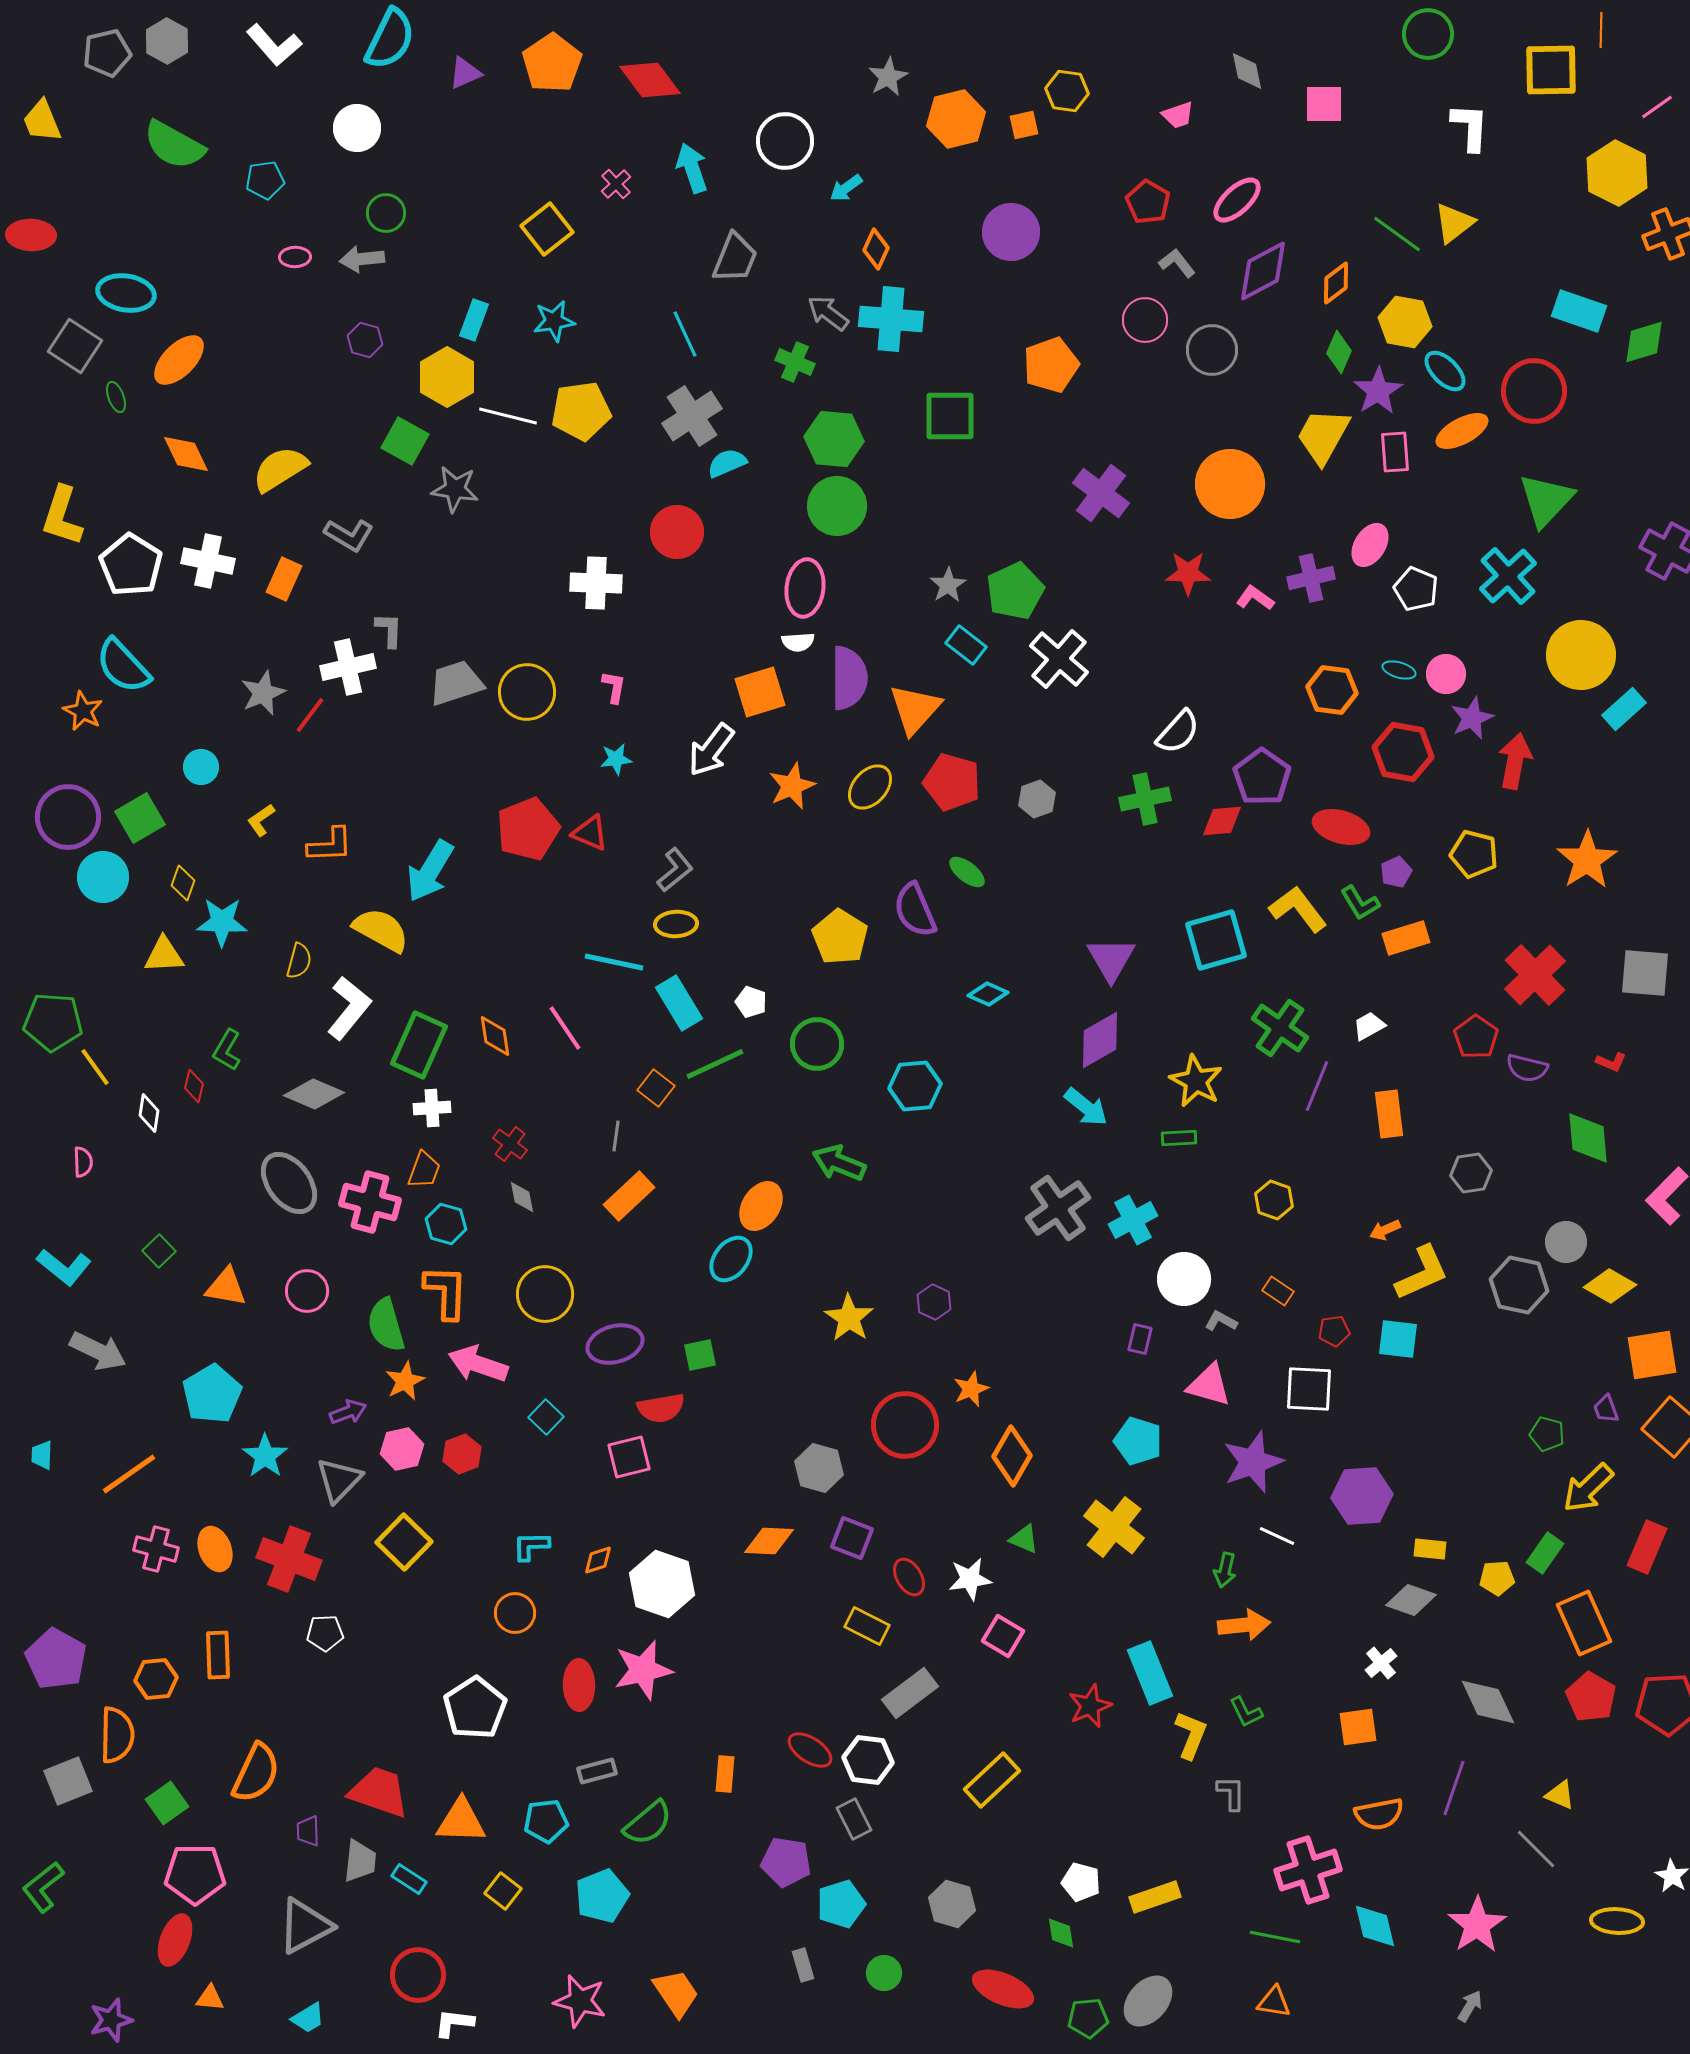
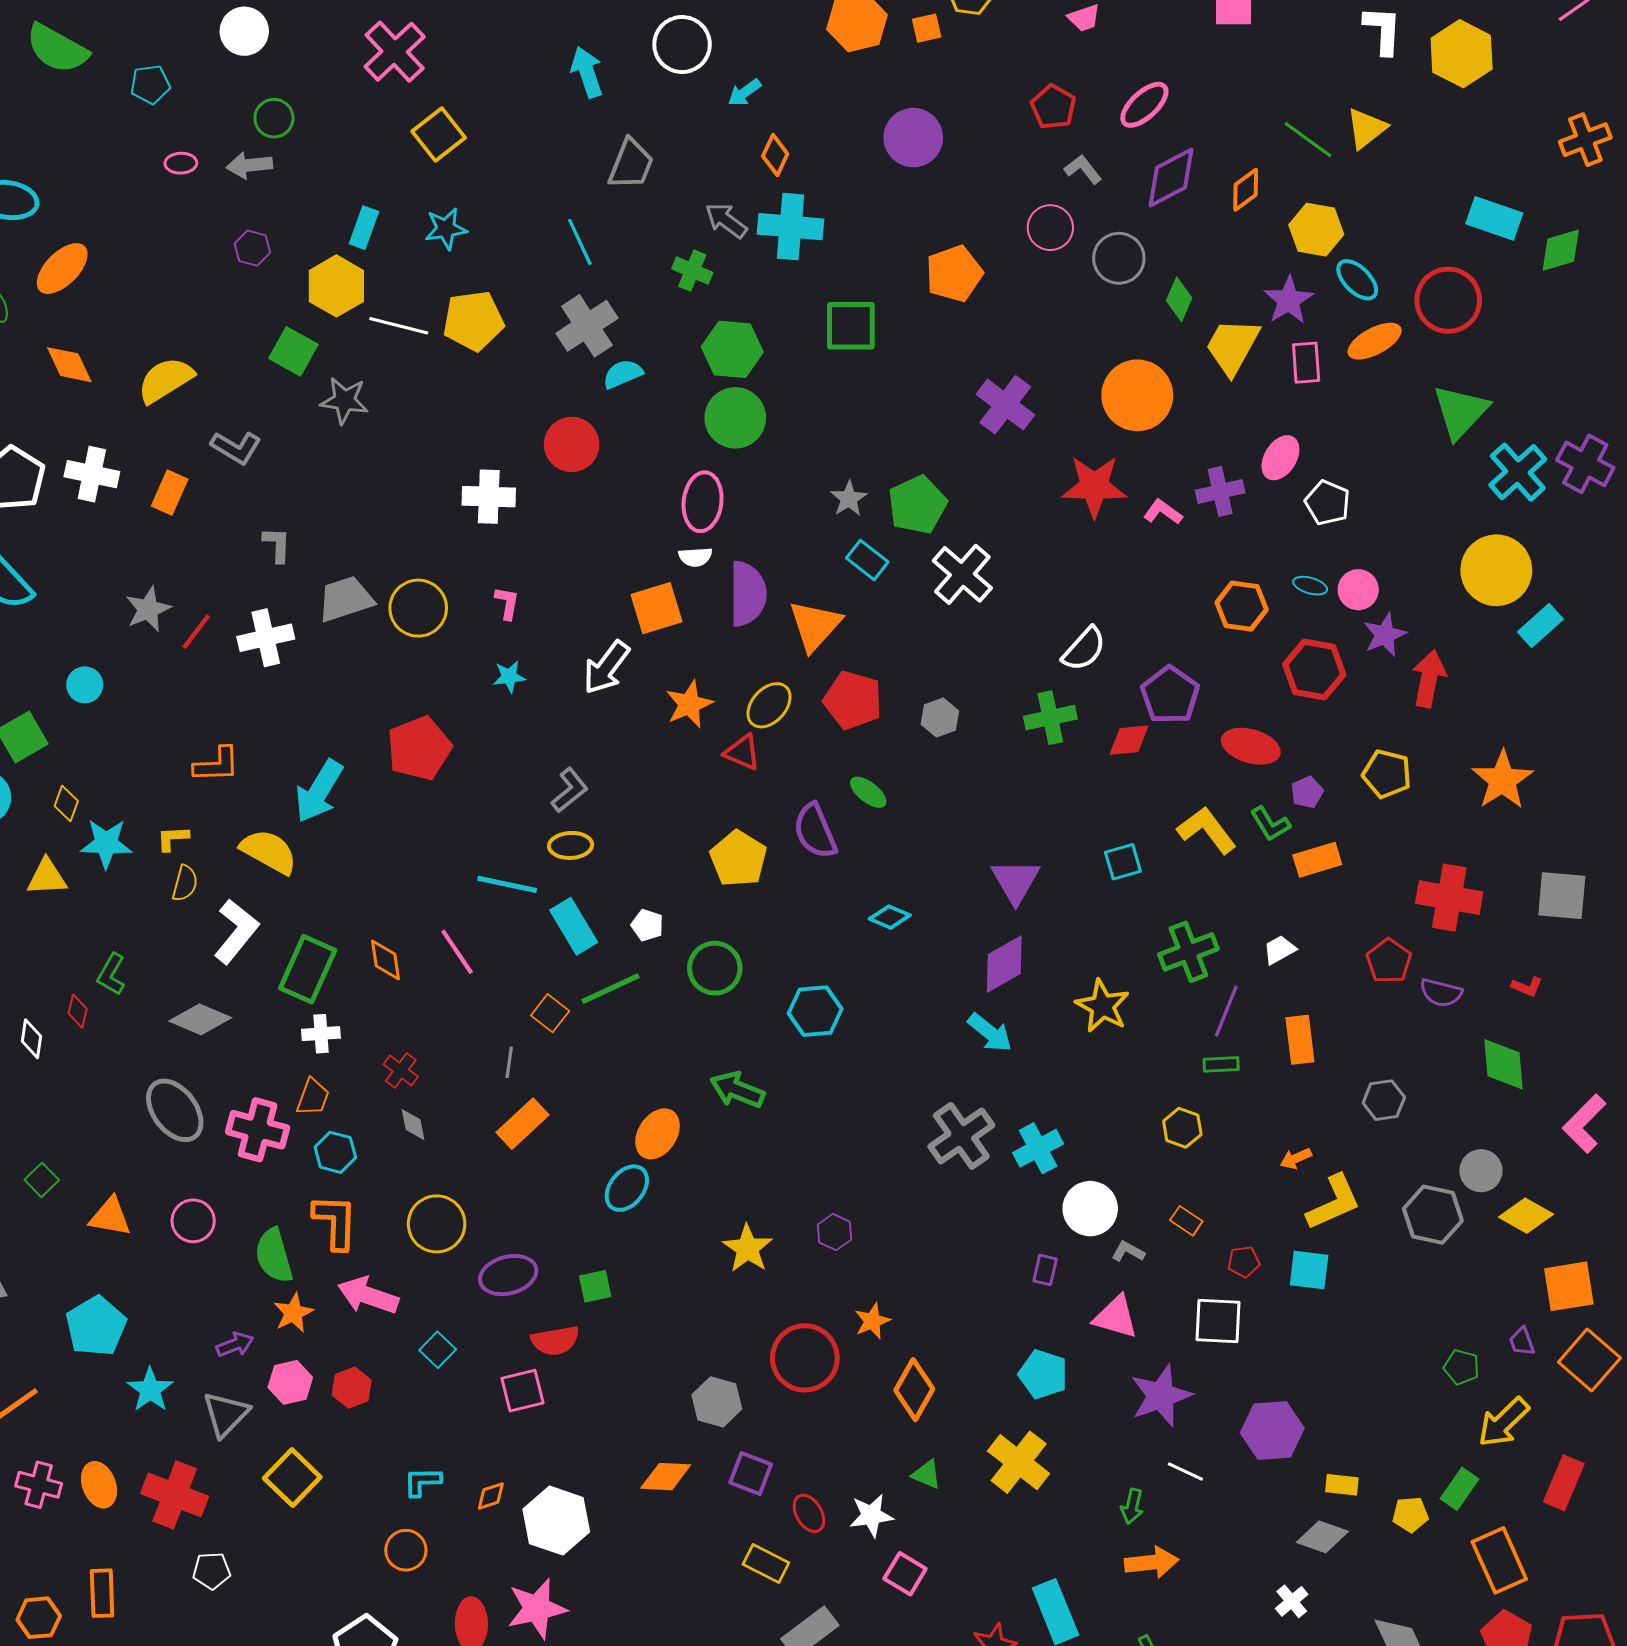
yellow hexagon: (1617, 173) -> (1462, 54), moved
pink cross: (616, 184) -> (395, 52), moved, size x2.0
green diamond: (1339, 352) -> (1179, 299), moved
red star: (1188, 573) -> (1094, 486), size x1.4
cyan cross: (1508, 576) -> (1518, 472), moved
white cross: (348, 667) -> (266, 638), moved
yellow L-shape: (261, 820) -> (173, 838), moved, turned 32
red triangle: (590, 833) -> (742, 752), moved
cyan square: (1216, 940) -> (1123, 862), size x0.6
red cross: (1535, 975) -> (1449, 898), turned -36
green cross: (1280, 1028) -> (1188, 952), turned 34
green rectangle: (1179, 1138) -> (1221, 1064), moved

